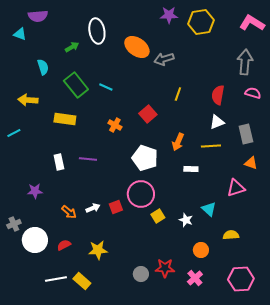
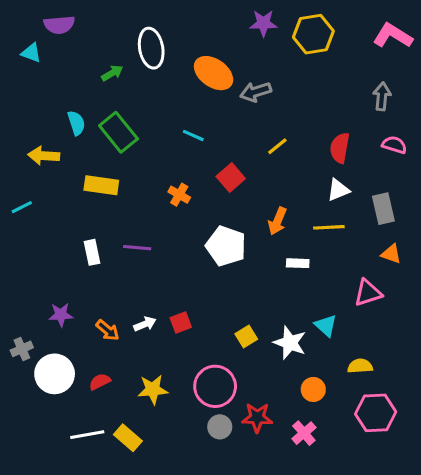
gray arrow: (245, 62) -> (382, 96), size x0.7
cyan semicircle: (43, 67) -> (76, 123), moved
cyan line: (106, 87) -> (193, 135), moved
yellow line: (178, 94) -> (277, 146), turned 32
purple star: (35, 191) -> (61, 315), moved
pink circle: (141, 194) -> (215, 386), moved
white star: (186, 220) -> (290, 343), size x1.5
pink hexagon: (241, 279) -> (376, 413), moved

